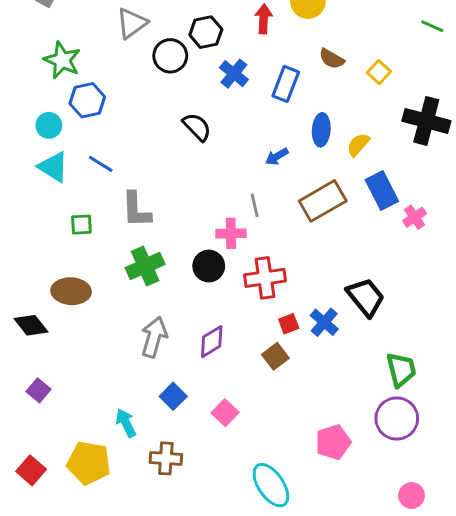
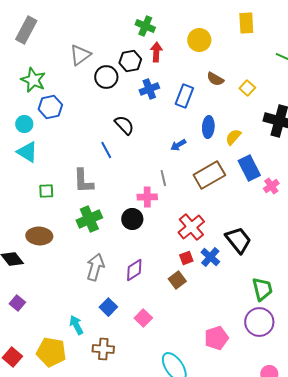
red arrow: (264, 19) -> (156, 52), moved
blue cross: (234, 74) -> (149, 89), turned 30
blue line: (101, 164) -> (106, 150), moved, turned 30
red cross: (265, 278) -> (191, 227), moved, turned -32

